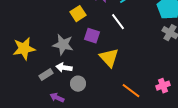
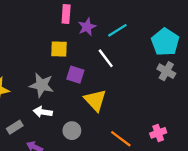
yellow square: (78, 14) -> (59, 49), turned 35
gray rectangle: (46, 75) -> (15, 127), moved
gray circle: (78, 84) -> (72, 131), moved

